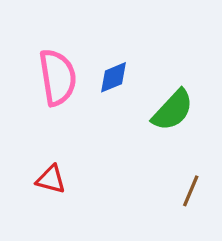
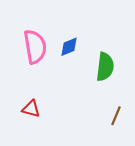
green semicircle: (173, 110) -> (105, 67), turned -36

